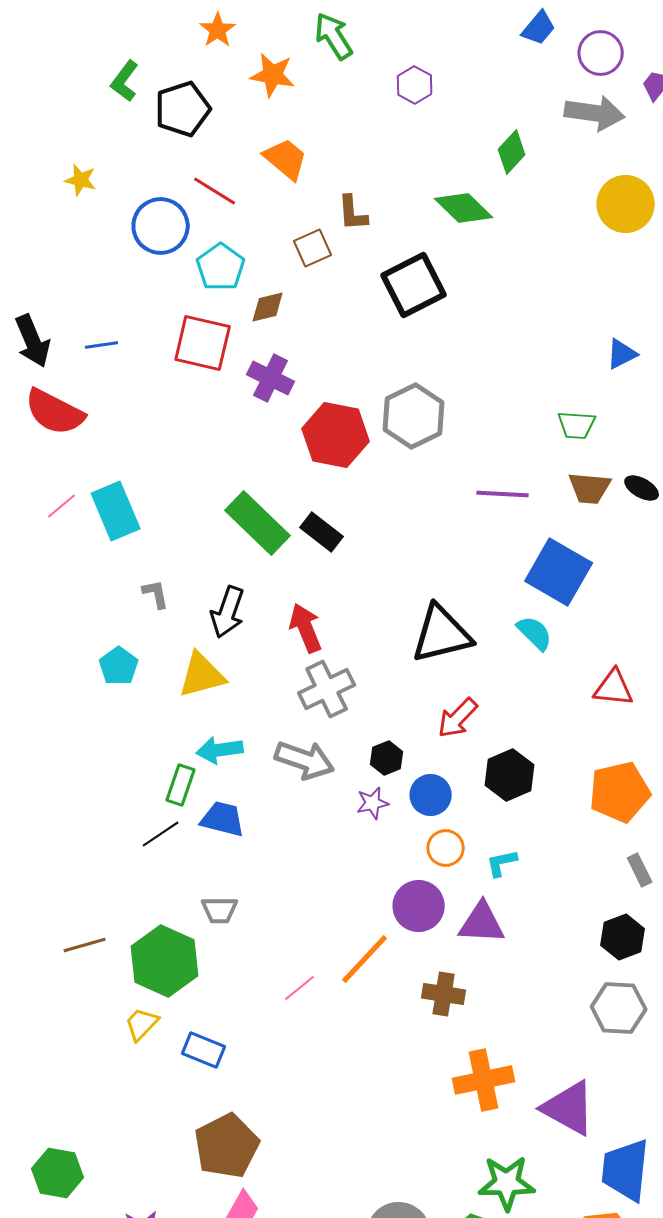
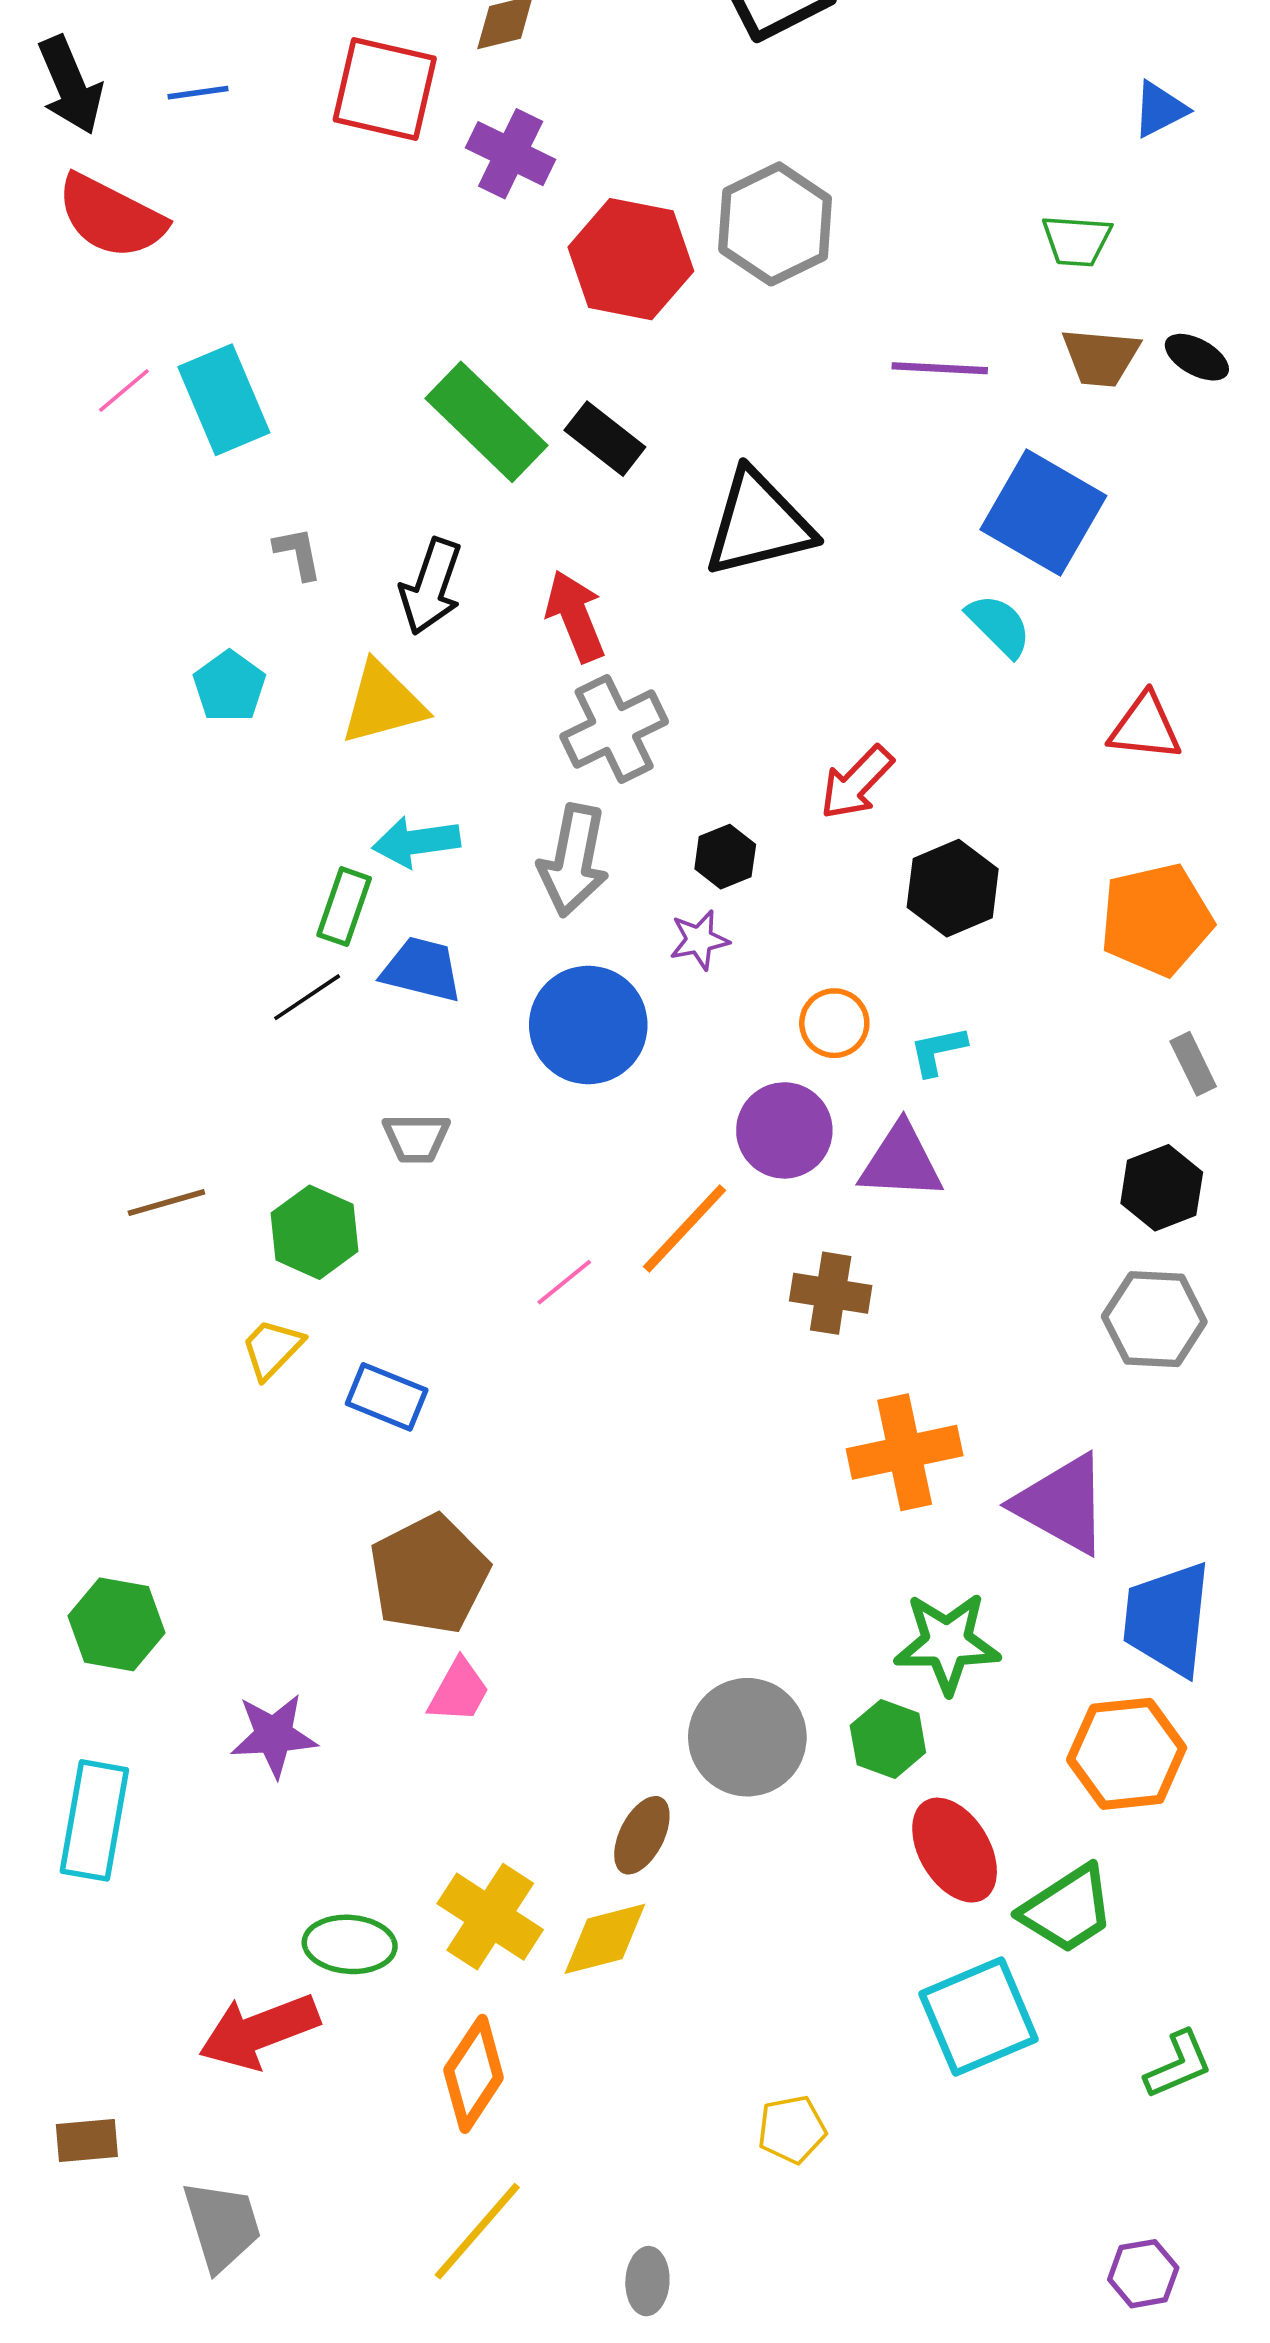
black triangle: (442, 634) -> (758, 524), moved
gray arrow: (305, 760) -> (573, 860), turned 82
blue circle: (431, 795) -> (588, 1025), moved, size x1.5
green hexagon: (165, 961) -> (314, 1232), size x0.7

